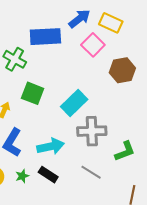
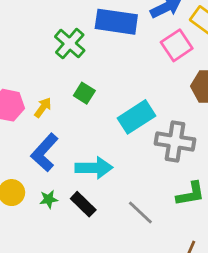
green square: (33, 93) -> (84, 93), size x0.7
gray cross: (92, 131) -> (175, 141), moved

